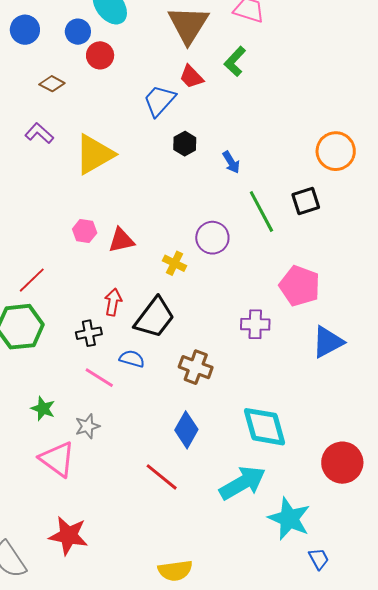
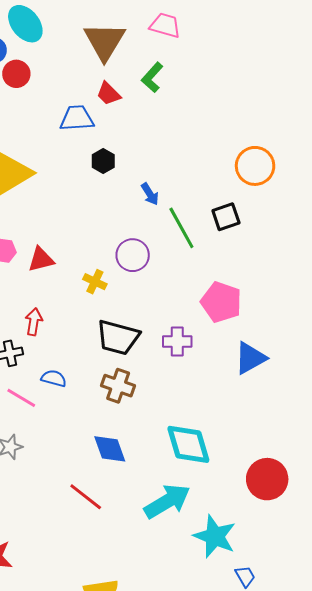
blue trapezoid: (159, 101) -> (77, 118), turned 45
blue arrow: (231, 162) -> (150, 194), moved
black trapezoid: (154, 318) -> (118, 337), moved, turned 69
blue diamond: (186, 430) -> (110, 449), turned -48

